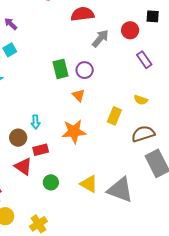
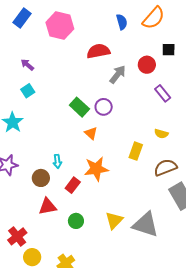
green rectangle: (61, 69) -> (79, 107), turned -30
orange triangle: (79, 95) -> (91, 133), moved
red rectangle: (41, 150) -> (73, 185), moved, turned -35
red triangle: (23, 166) -> (48, 206), turned -42
yellow triangle: (89, 184) -> (114, 220), turned 48

